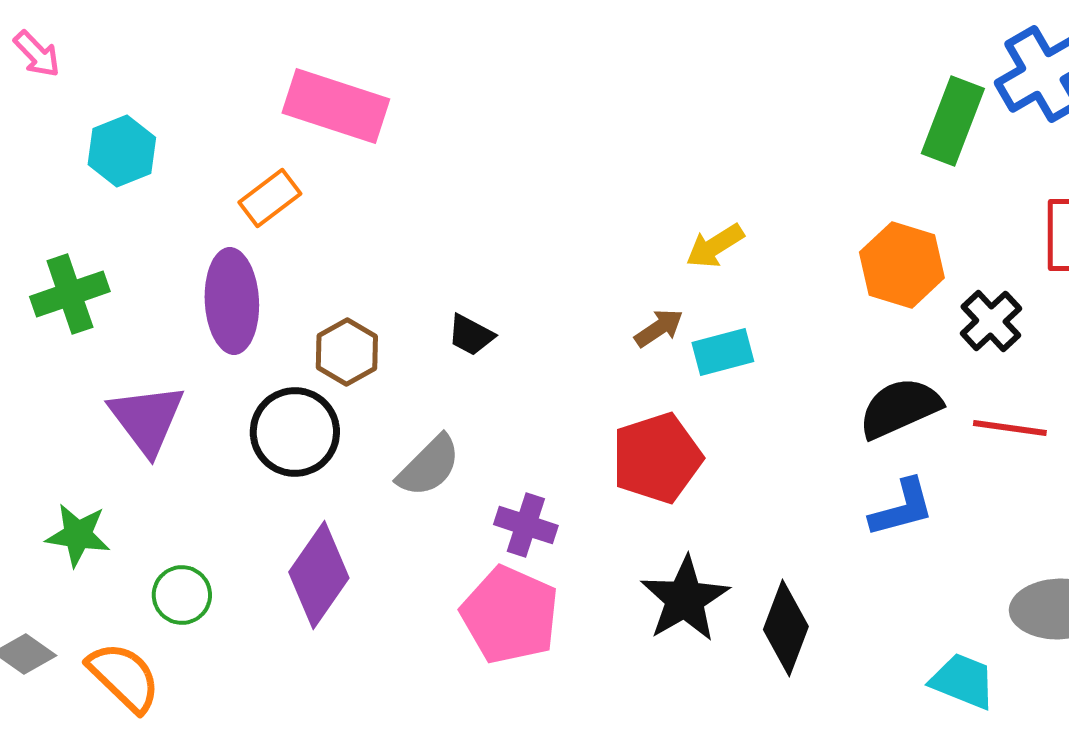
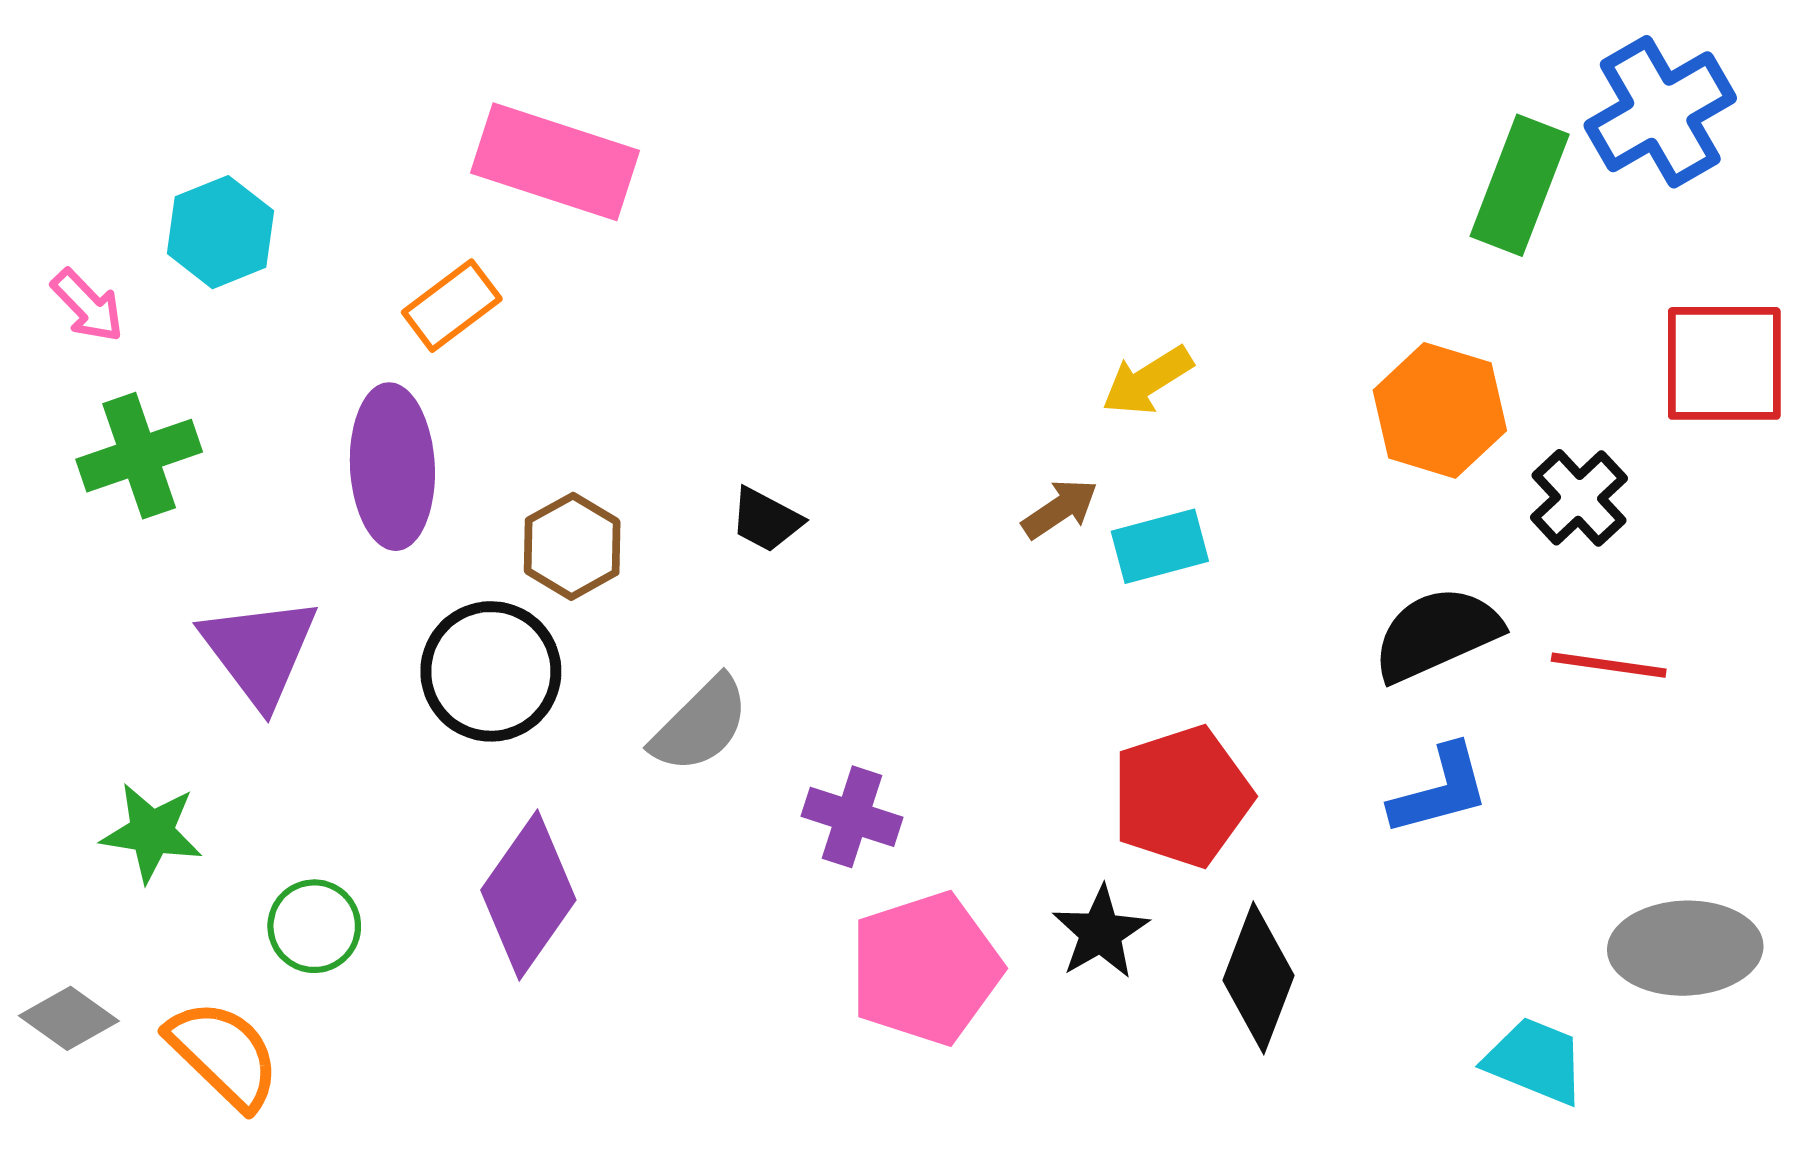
pink arrow: (37, 54) -> (88, 306), moved
red pentagon: (657, 458) -> (1182, 796), moved
black star: (685, 599) -> (1101, 932), size x0.7
pink pentagon: (510, 615) -> (925, 968), moved, turned 30

